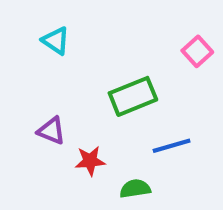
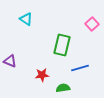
green rectangle: (133, 96) -> (62, 45), turned -55
purple triangle: (51, 131) -> (10, 61), moved

